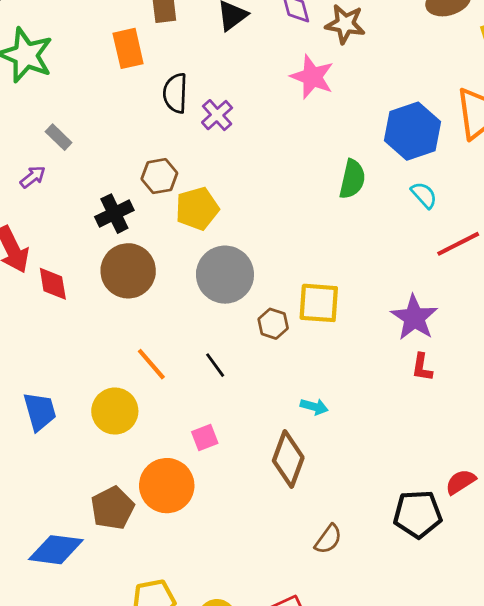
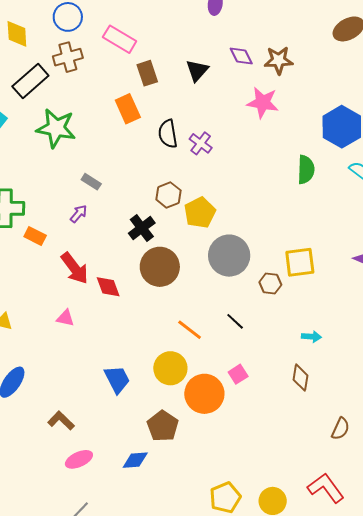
brown diamond: (288, 459) -> (300, 378), size x0.7
orange circle: (167, 486) -> (204, 394), moved
brown pentagon: (112, 508) -> (163, 426), moved
blue diamond: (56, 550) -> (135, 460), moved, size x0.7

